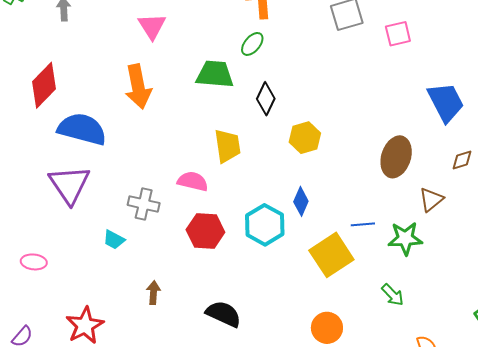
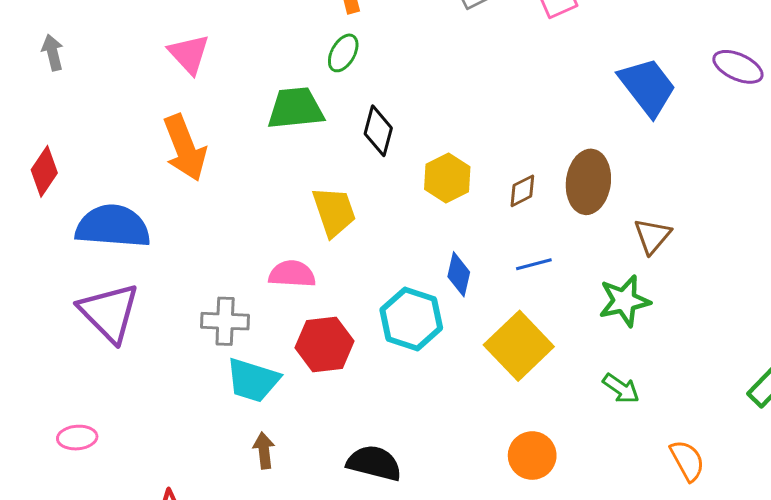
red diamond: (44, 85) -> (44, 171), size x0.7
brown diamond: (462, 160) -> (522, 191), moved
blue line: (363, 224) -> (534, 264), moved
cyan trapezoid: (114, 240) -> (253, 380), moved, size x1.6

